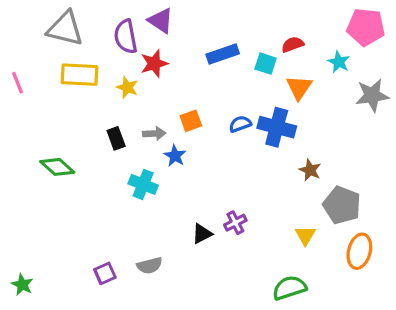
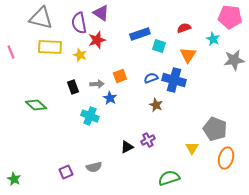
cyan square: (266, 64) -> (159, 46), moved
brown star: (310, 170) -> (156, 105), moved
green semicircle: (289, 288) -> (169, 178), moved

